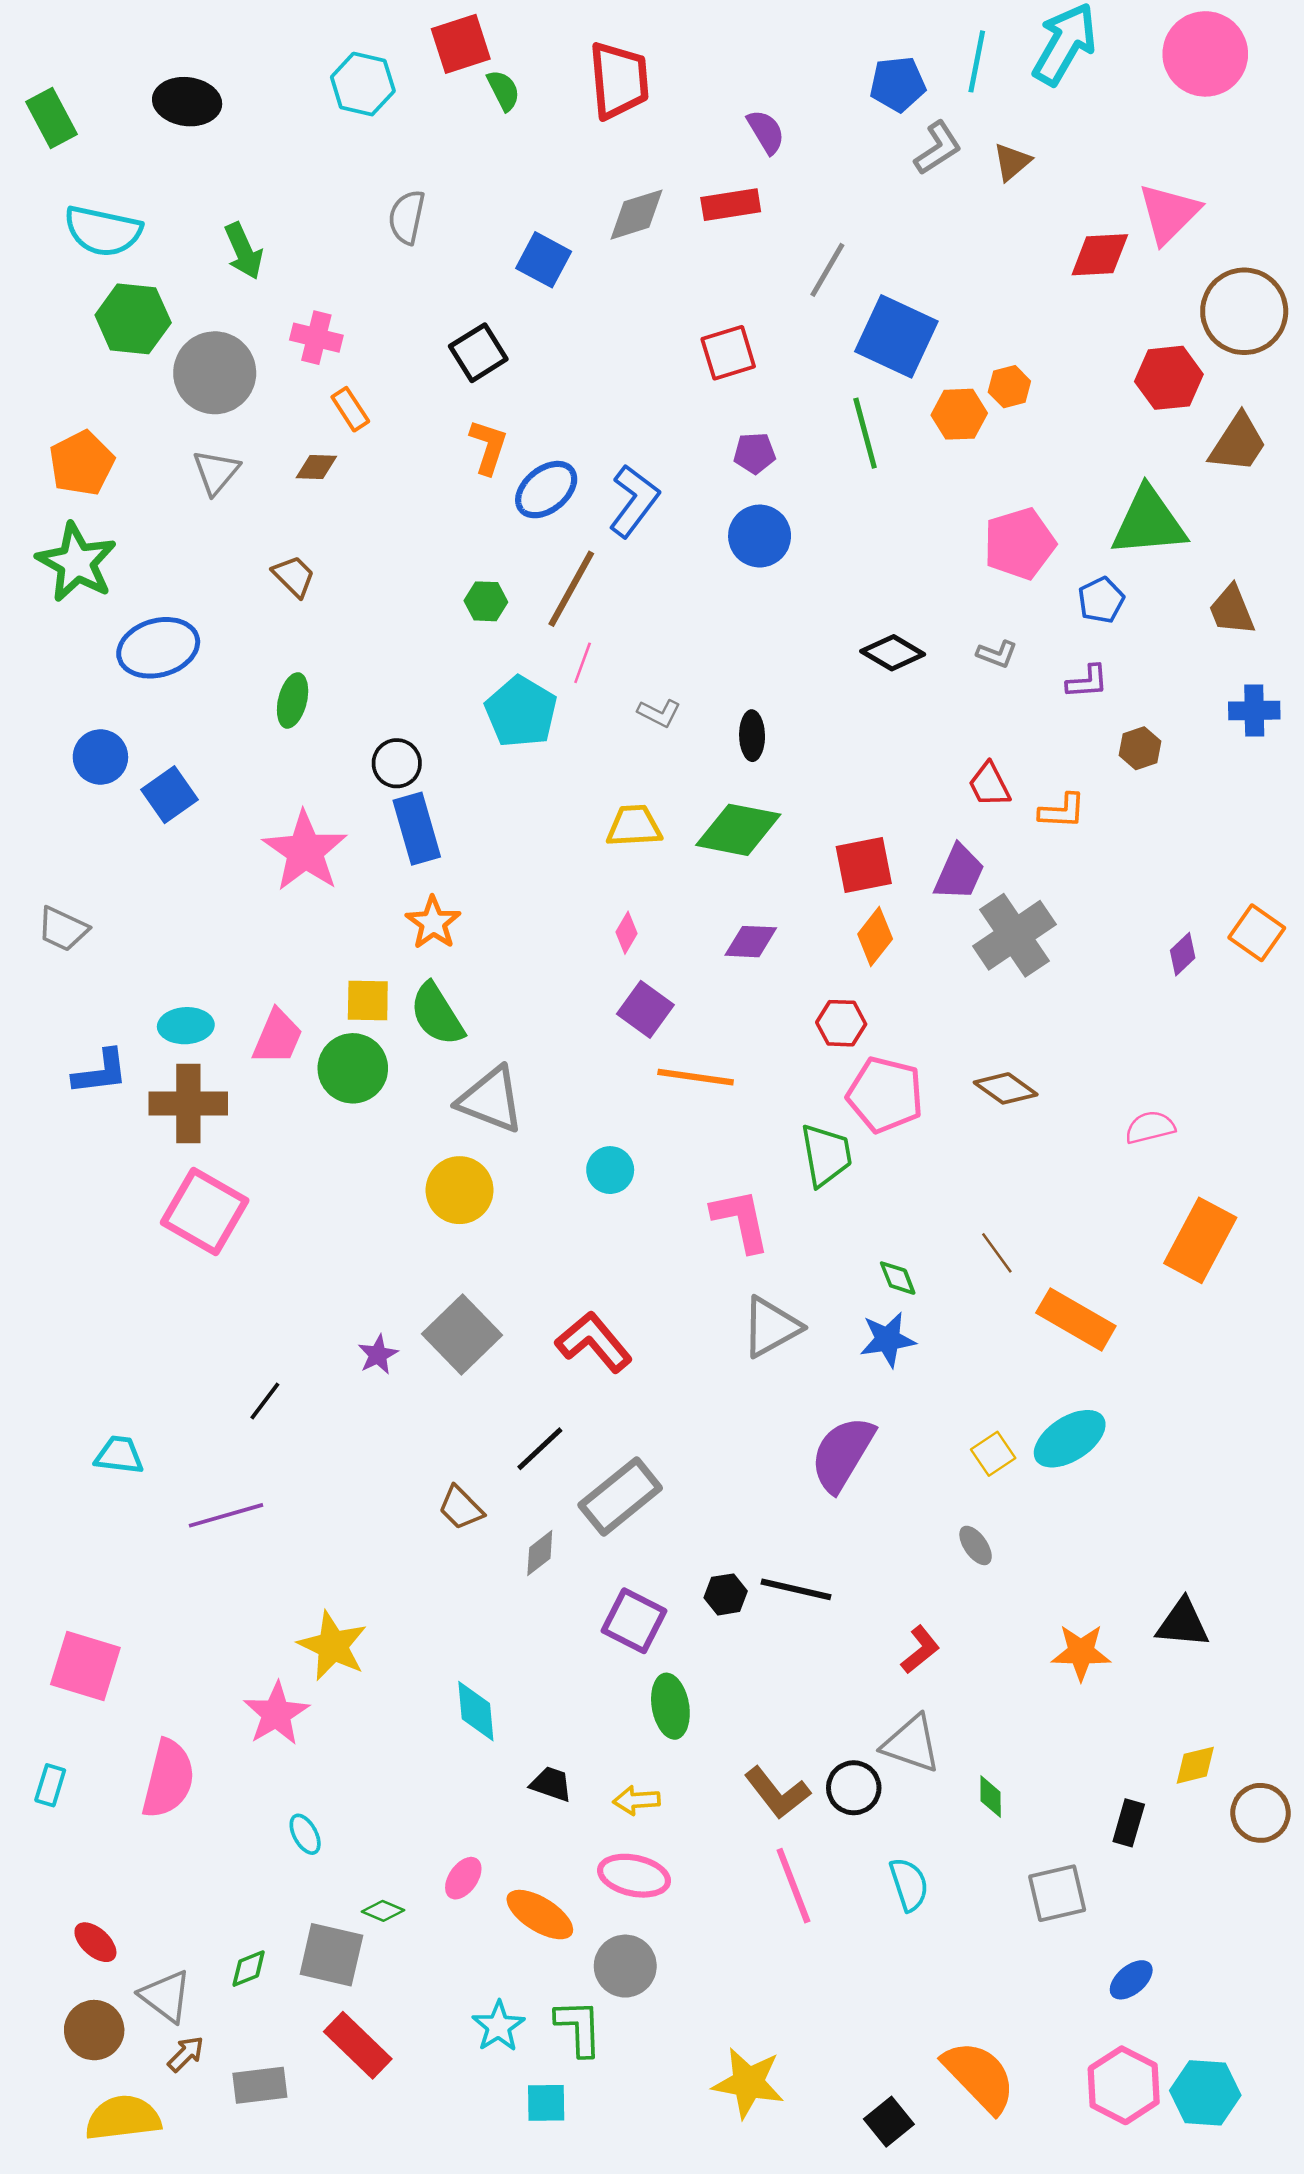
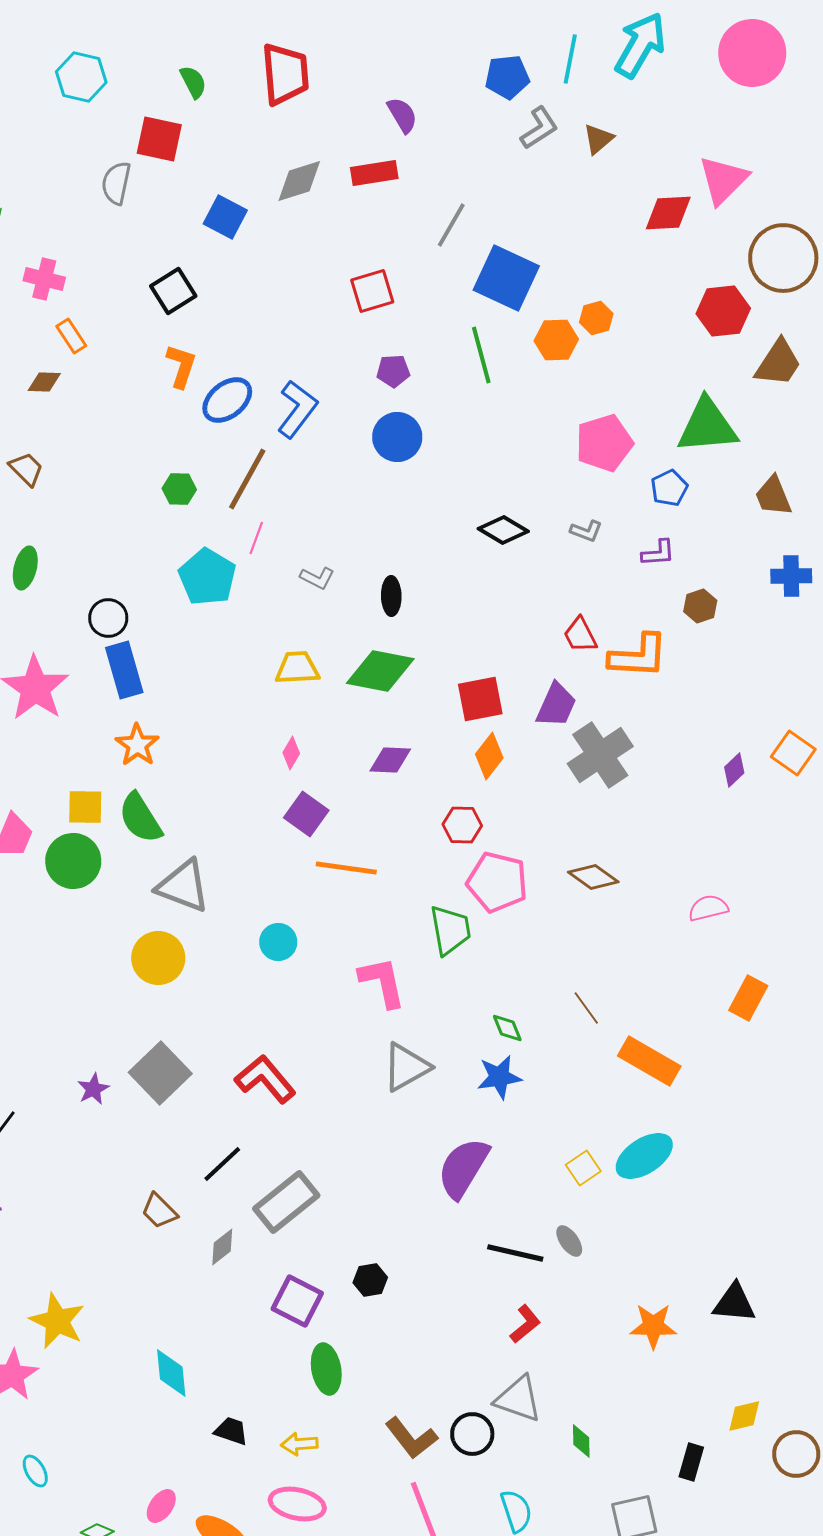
red square: (461, 44) -> (159, 139), moved, turned 30
orange L-shape: (1062, 811) -> (638, 656), size x1.6
orange rectangle: (1200, 1240) -> (748, 998), size x0.7
black line: (796, 1589) -> (515, 1253), moved

